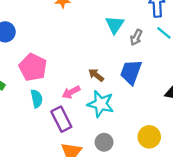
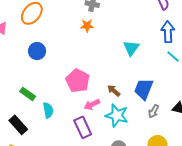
gray arrow: (136, 37) -> (154, 111), moved
pink pentagon: (33, 67) -> (78, 81), moved
cyan semicircle: (37, 99) -> (48, 110), moved

